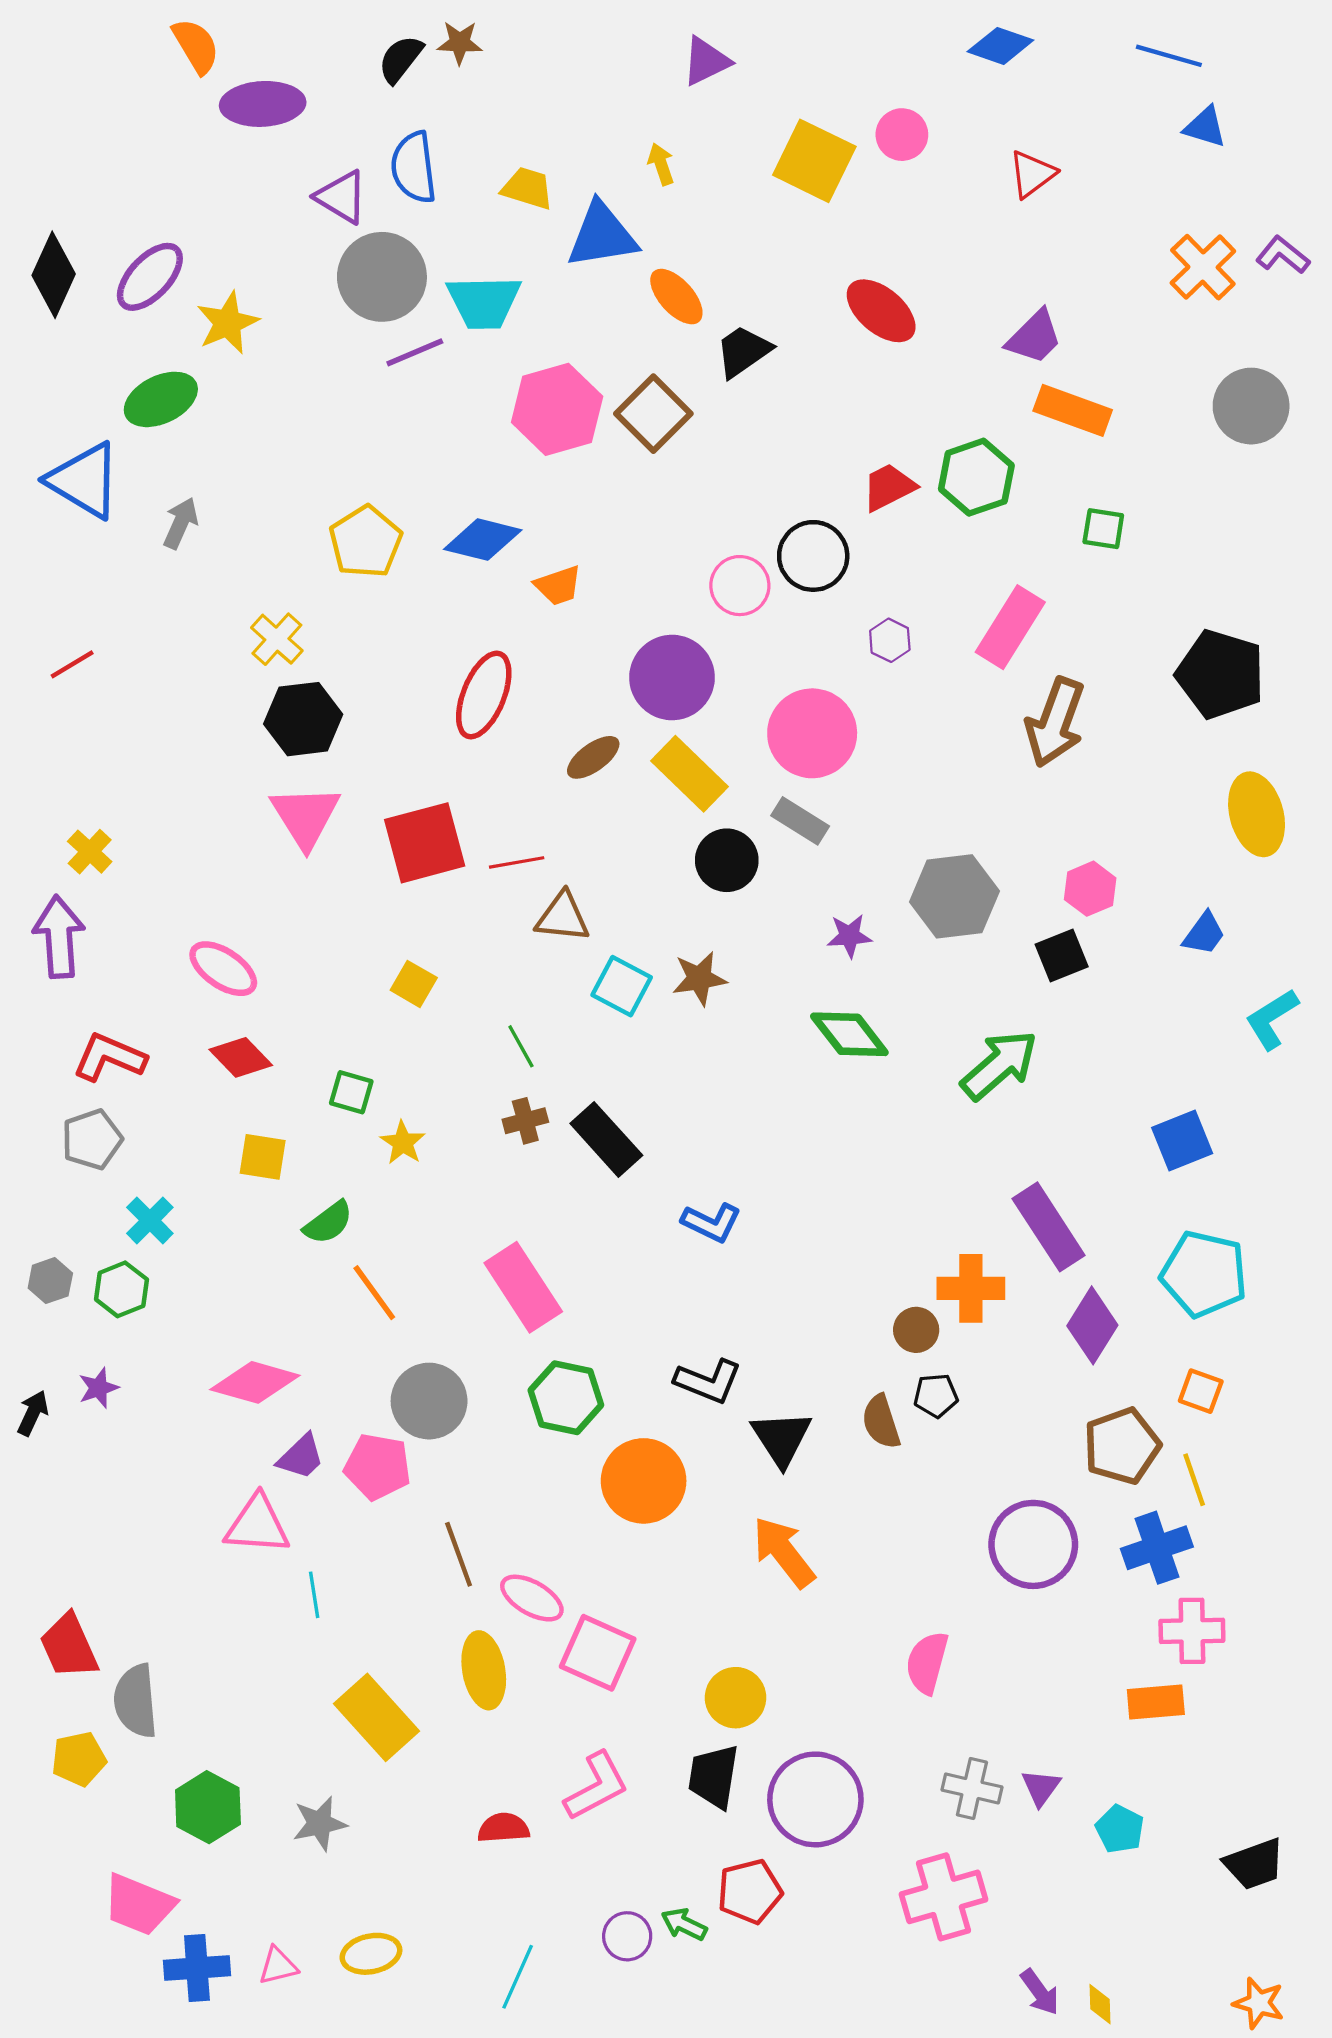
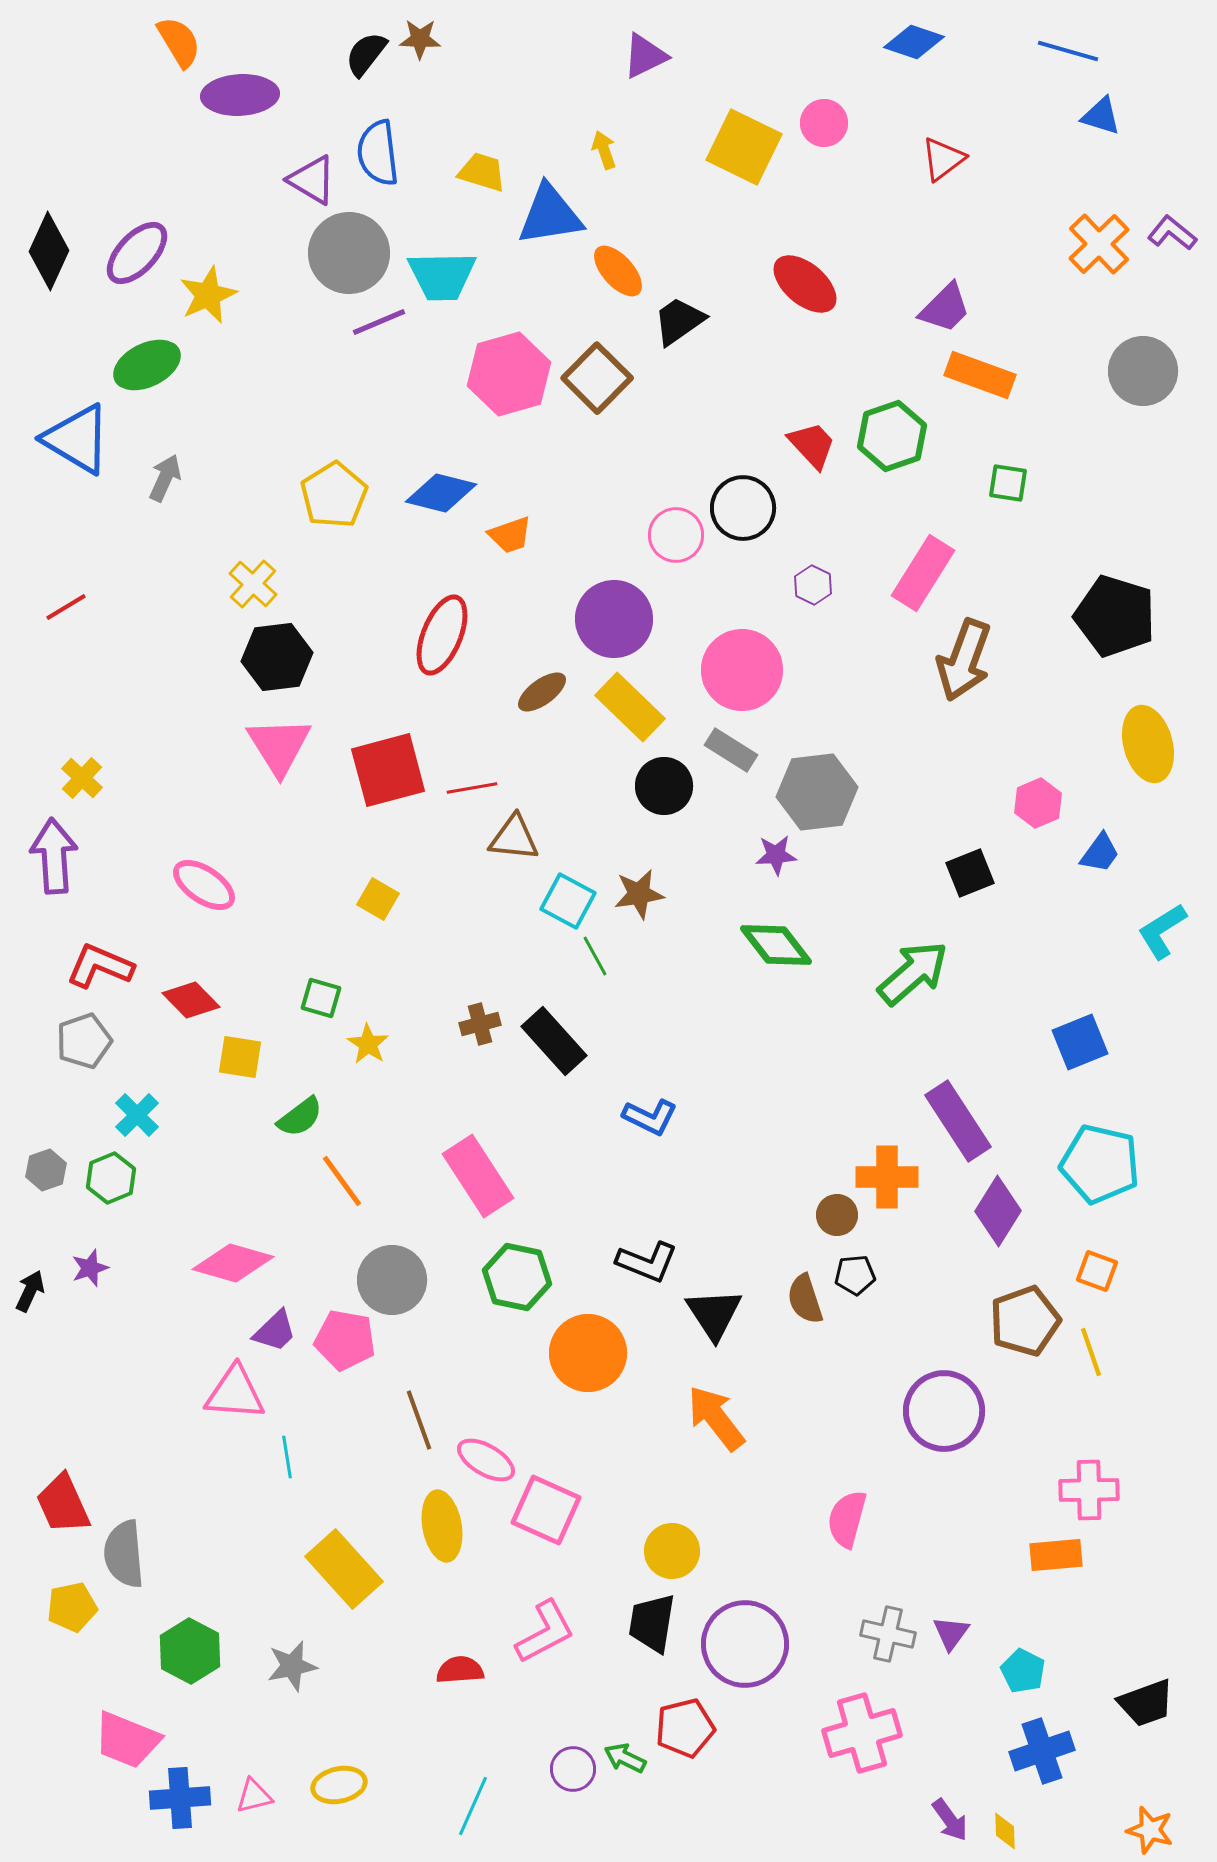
red trapezoid: (889, 487) -> (812, 445), turned 74
pink hexagon: (1090, 889) -> (1038, 803), moved
gray hexagon: (954, 896) -> (817, 792), moved
green line: (521, 1046) -> (595, 956), moved
red diamond: (241, 1057) -> (191, 1000), moved
blue cross: (1157, 1548) -> (1042, 1751), moved

